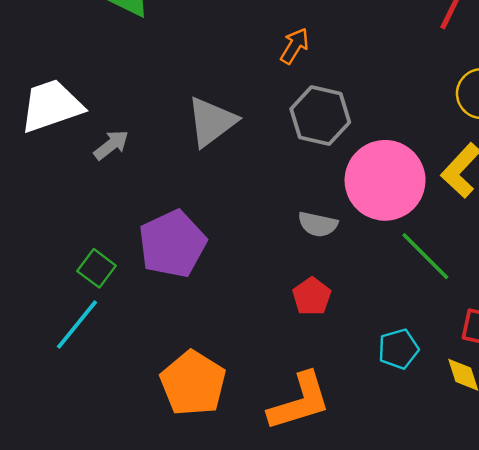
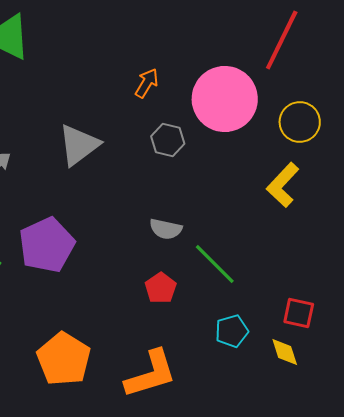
gray hexagon: (320, 116) -> (168, 140), size x0.7
pink circle: (385, 180) -> (225, 99), moved
green line: (425, 256) -> (215, 264), moved

